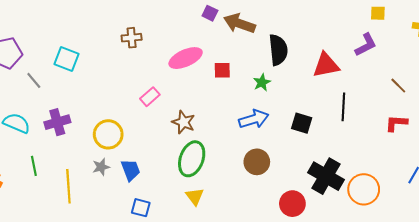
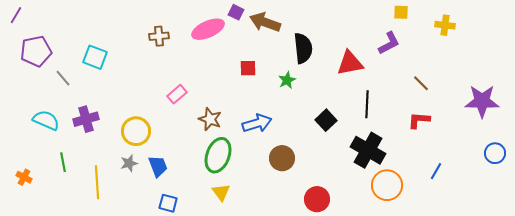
pink ellipse: (186, 58) -> (208, 29), moved
blue arrow: (254, 119) -> (257, 123), moved
black square: (302, 123) -> (326, 120), turned 30
black cross: (326, 176) -> (368, 150), moved

